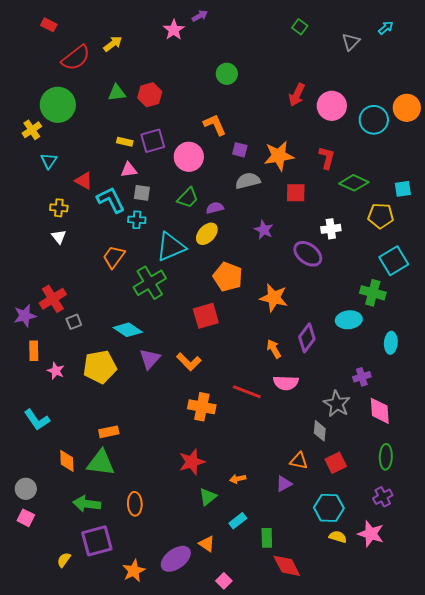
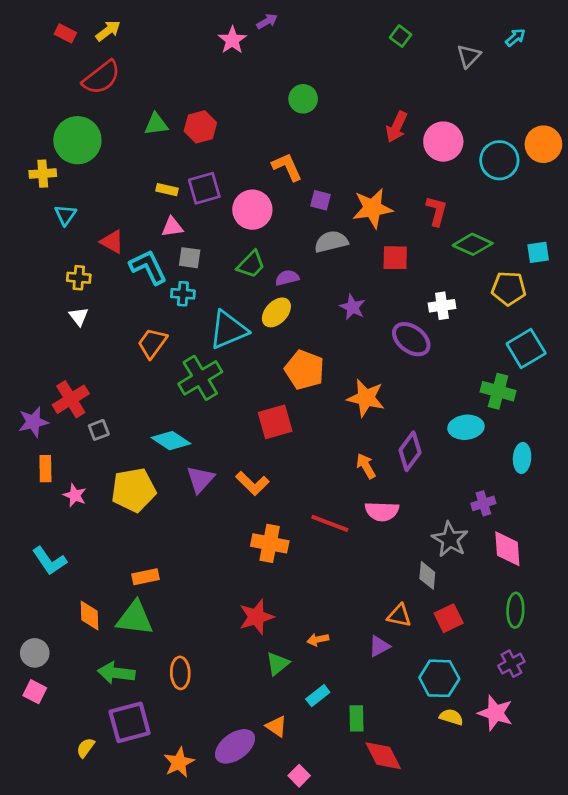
yellow arrow: (113, 44) -> (108, 31), moved
yellow cross: (32, 130) -> (43, 174), turned 30

